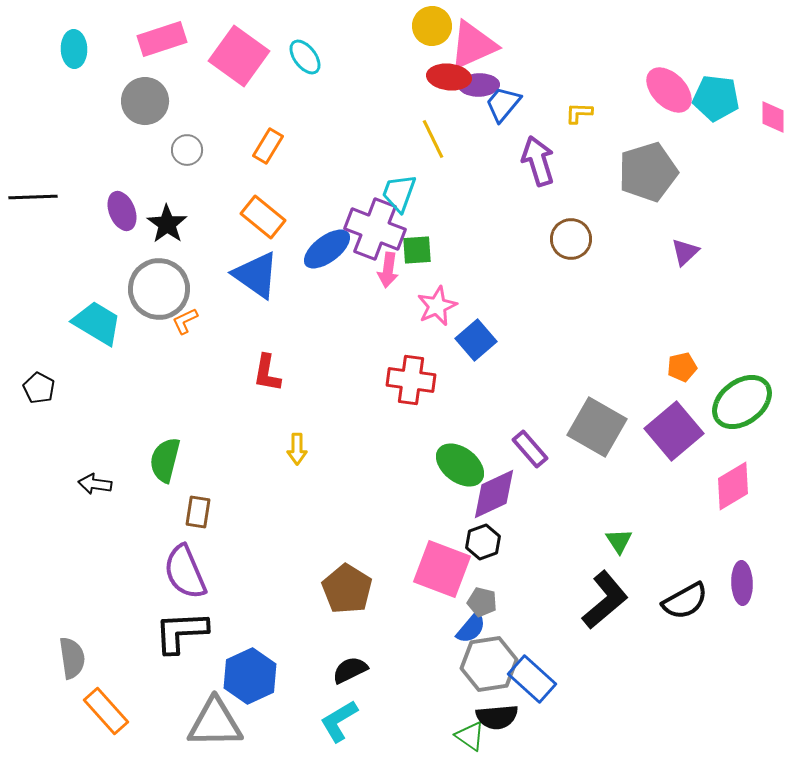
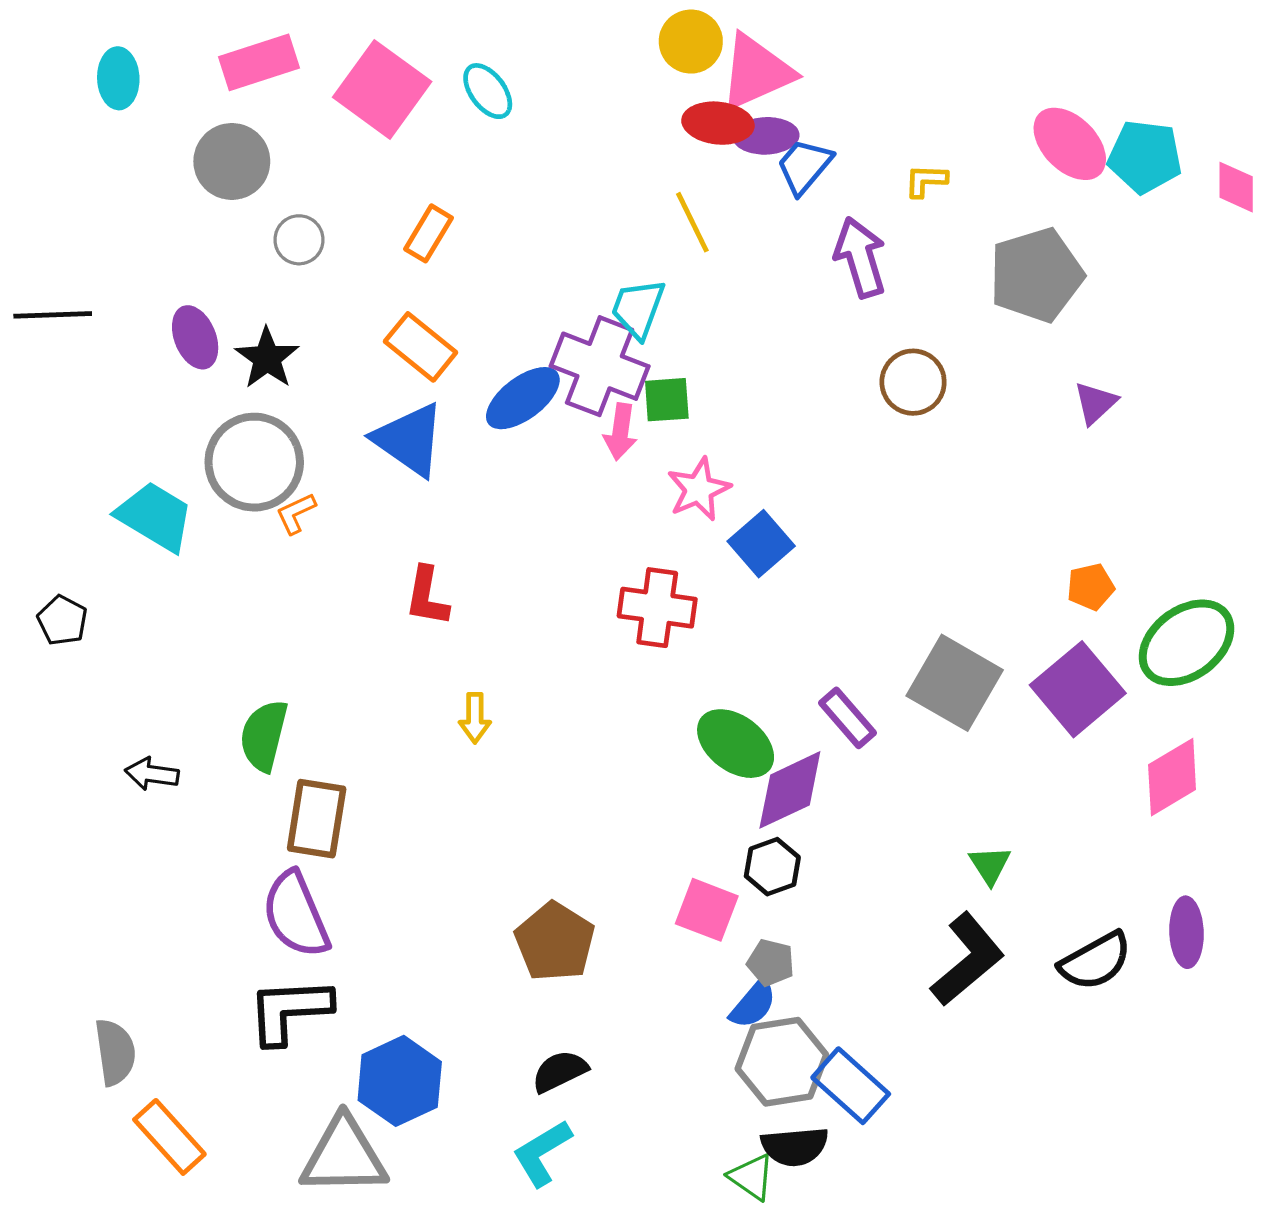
brown rectangle: (198, 512) -> (317, 819), size x1.5
pink square: (442, 569) -> (707, 910), size x0.7

